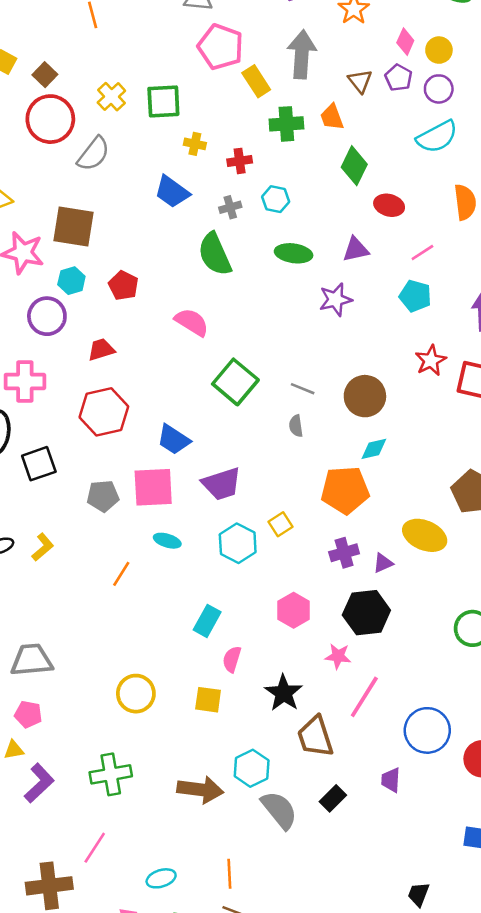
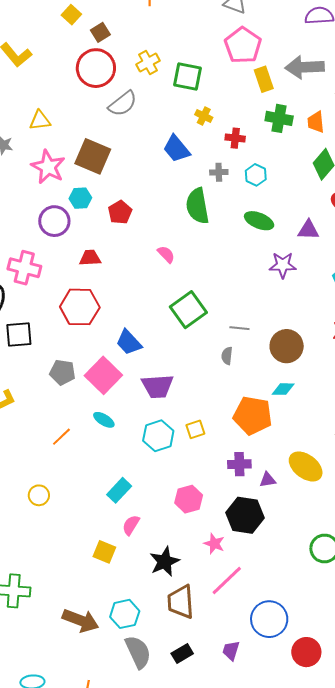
gray arrow: (302, 54) -> (305, 67), turned -111
pink semicircle: (192, 322) -> (166, 254), size x0.7
gray line: (303, 389) -> (239, 328), turned -30
pink square: (153, 487) -> (103, 375), turned 33
yellow circle: (136, 694) -> (39, 495), moved, size x0.7

